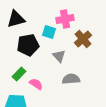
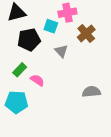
gray semicircle: (71, 79) -> (91, 92), moved

